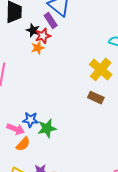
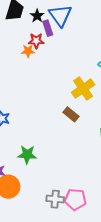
black star: (33, 30) -> (37, 16), moved
green star: (47, 128) -> (27, 155), moved

